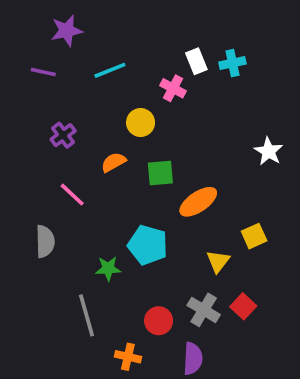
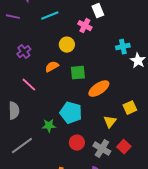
cyan cross: (232, 63) -> (123, 47), moved
gray line: (86, 315) -> (22, 146), moved, turned 70
red circle: (159, 321) -> (77, 143), moved

